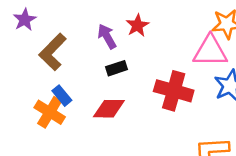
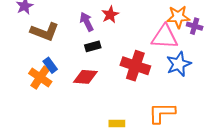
brown L-shape: (53, 52) -> (45, 32), turned -116

